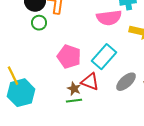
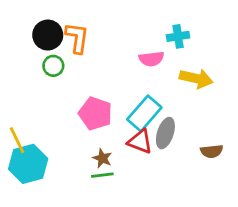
pink semicircle: (109, 18) -> (151, 59), size x0.7
red triangle: (90, 82) -> (140, 141), moved
gray ellipse: (126, 82) -> (165, 133), moved, turned -30

